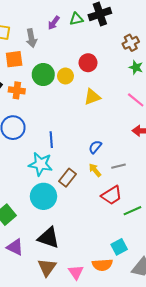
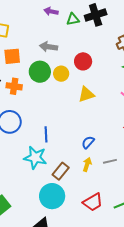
purple arrow: (54, 23) -> (51, 11), moved, turned 64
gray arrow: (31, 38) -> (48, 47), moved, turned 108
yellow arrow: (95, 170) -> (87, 165), turned 56
red trapezoid: (112, 195) -> (93, 202), moved
cyan circle: (43, 196) -> (52, 196), moved

